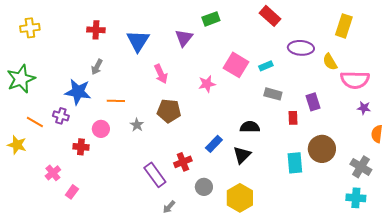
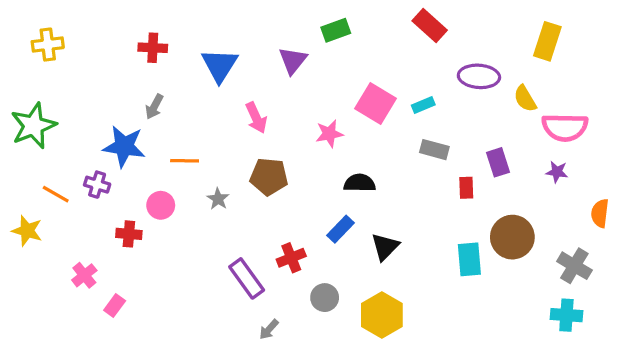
purple star: (364, 108) -> (557, 172), moved
black semicircle: (250, 127) -> (360, 183), moved

